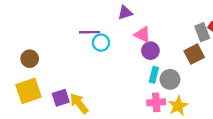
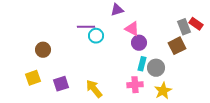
brown circle: (30, 59) -> (43, 50), moved
yellow square: (29, 91) -> (33, 78), size x0.7
pink cross: (156, 102) -> (135, 85), moved
yellow arrow: (79, 104) -> (94, 89), moved

